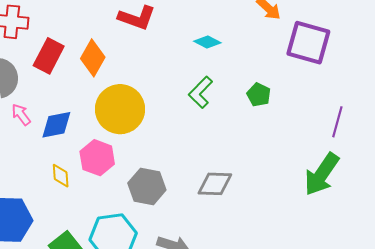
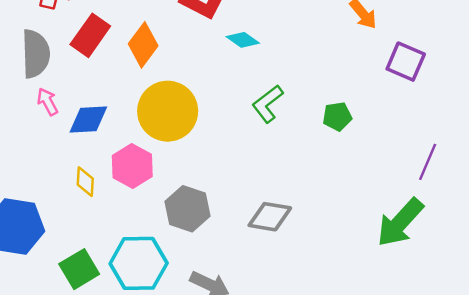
cyan diamond: (207, 42) -> (243, 40), moved
purple square: (308, 43) -> (406, 62), size x0.7
green pentagon: (259, 95) -> (337, 116), turned 30

